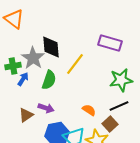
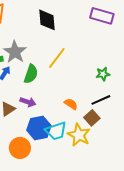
purple rectangle: (110, 43) -> (102, 16), moved
black diamond: (51, 47) -> (47, 20), moved
green star: (121, 80) -> (103, 74), size x0.6

